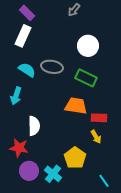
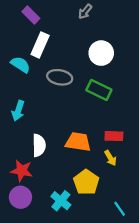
white rectangle: (23, 36) -> (40, 45), moved
cyan semicircle: (27, 70) -> (20, 65), moved
orange trapezoid: (76, 106) -> (78, 142), moved
purple circle: (29, 171) -> (20, 197), moved

